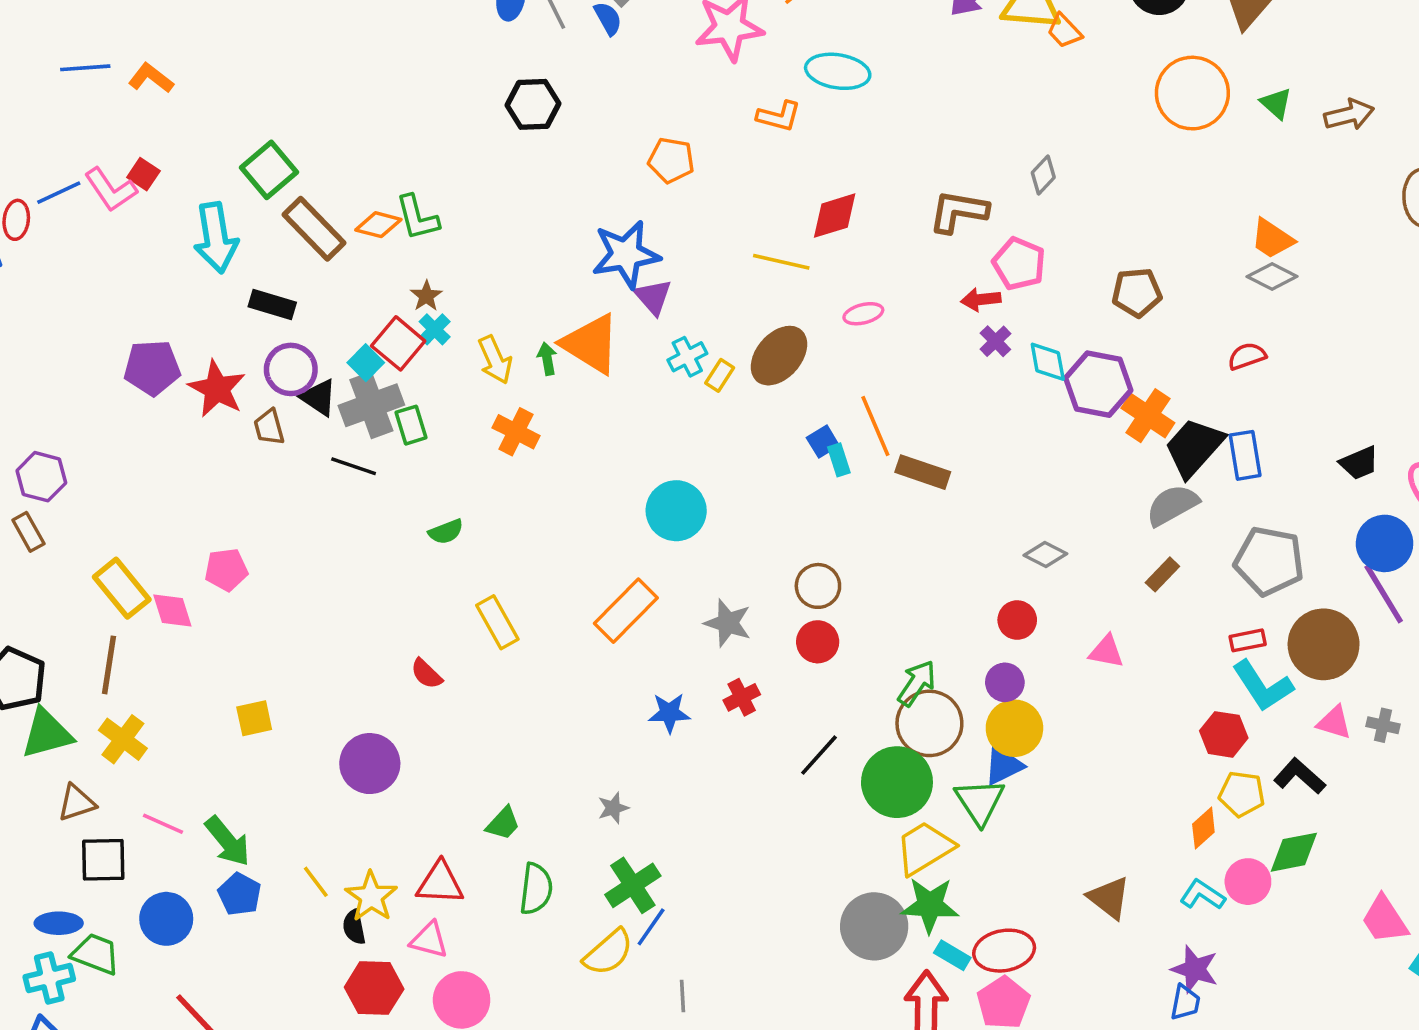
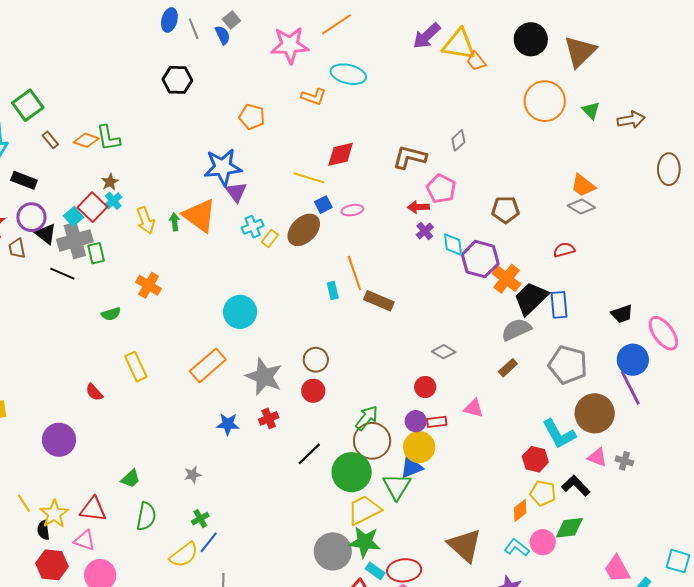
brown rectangle: (314, 229) -> (50, 140), size x0.5
orange cross: (516, 432) -> (149, 285), moved
blue square: (823, 442) -> (323, 205), moved
gray star: (728, 623) -> (264, 377), size x1.4
red rectangle: (1248, 640) -> (437, 422), moved
green cross: (633, 885) -> (200, 519), size x0.6
brown triangle: (1109, 898) -> (465, 545), size x1.4

